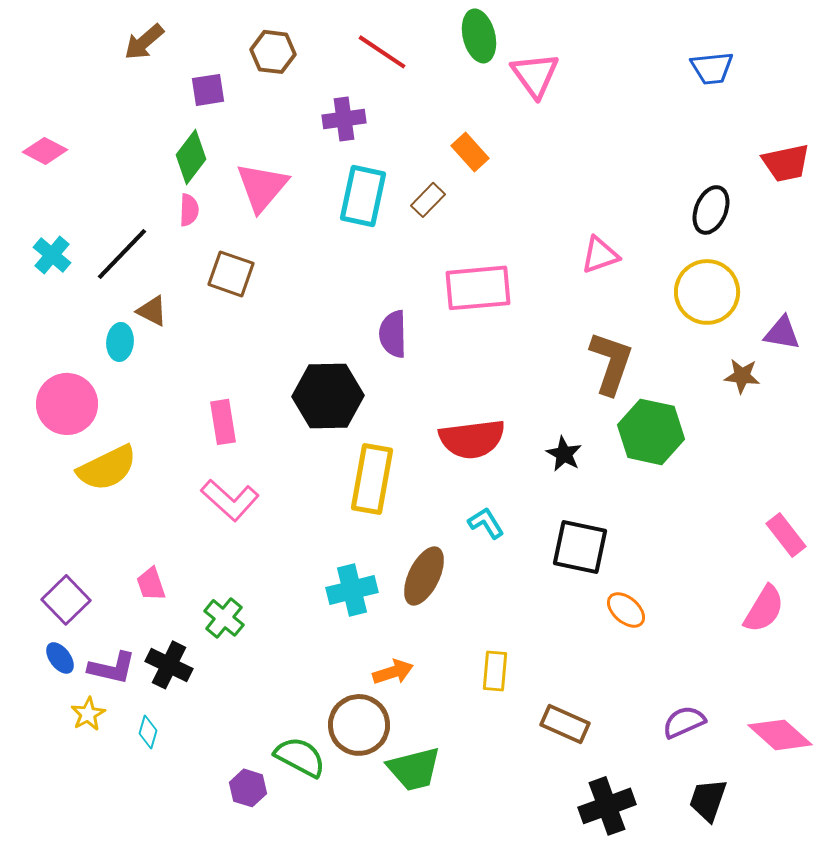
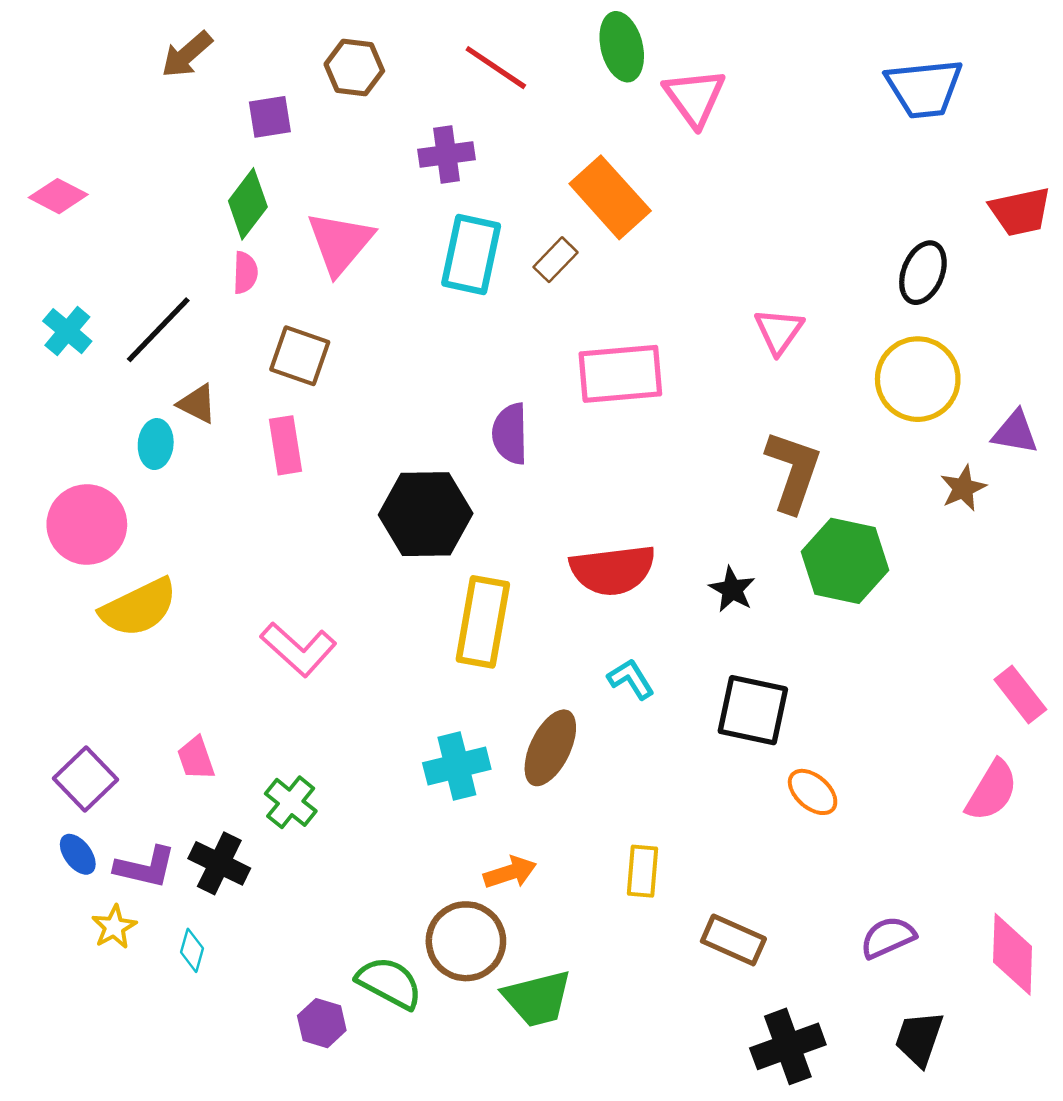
blue trapezoid: (712, 68) -> (924, 88), size x1.4
orange rectangle: (470, 152) -> (610, 197), size x1.6
pink triangle: (600, 255) -> (779, 331), turned -36
brown star: (742, 376) -> (963, 488), turned -30
pink rectangle: (223, 422) -> (285, 445), moved
pink diamond: (780, 735) -> (1013, 954), turned 50

